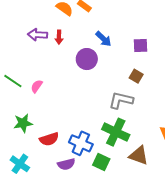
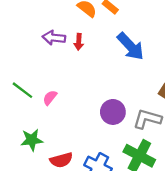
blue arrow: (103, 39) -> (131, 46), size x1.5
purple circle: (87, 59) -> (113, 112), moved

